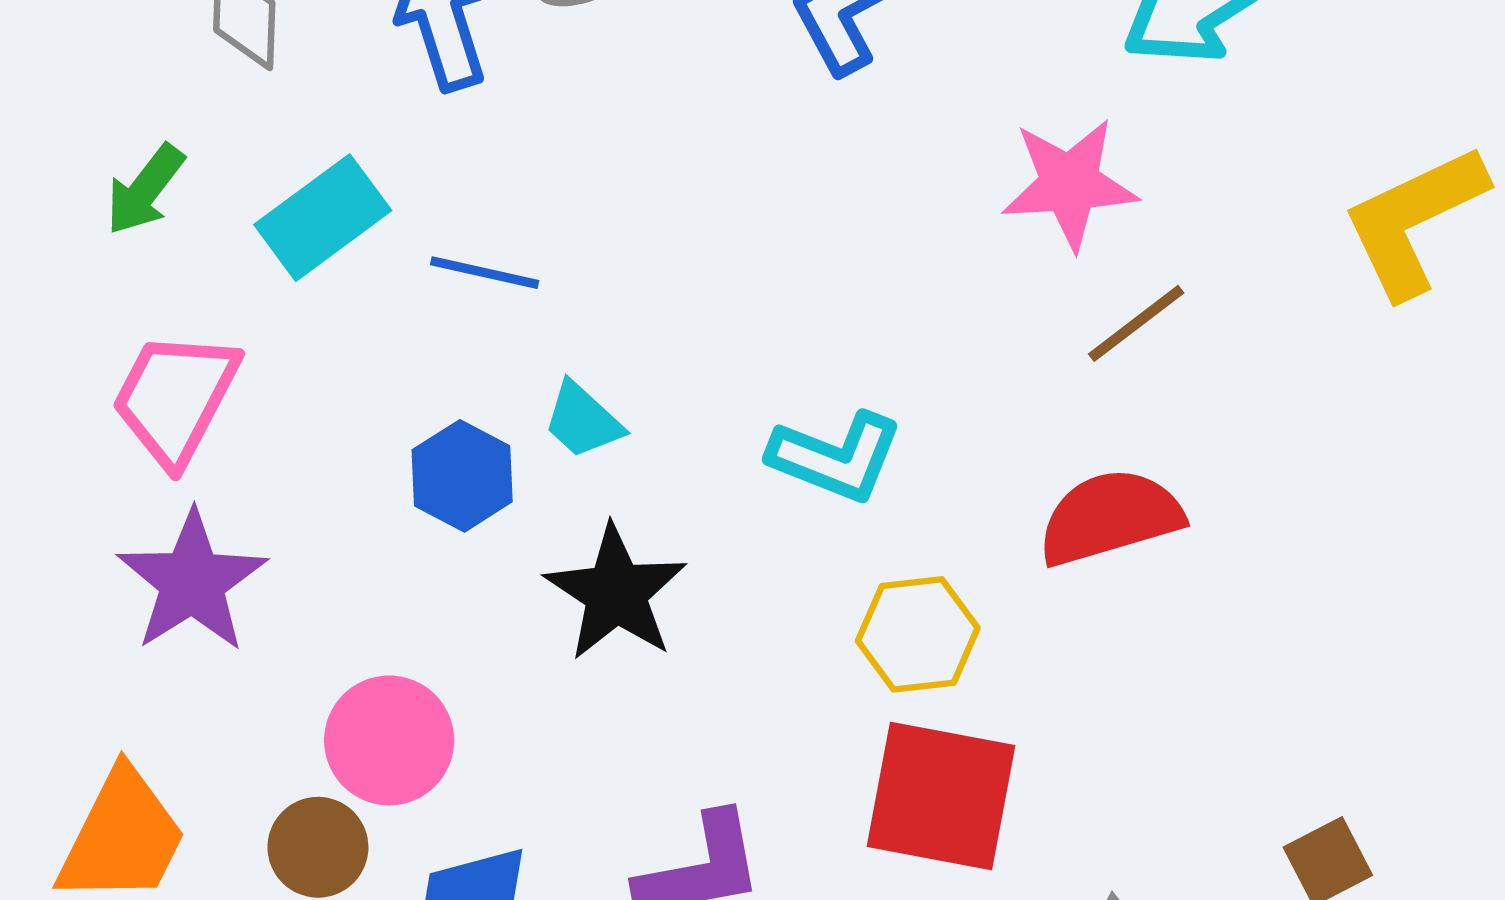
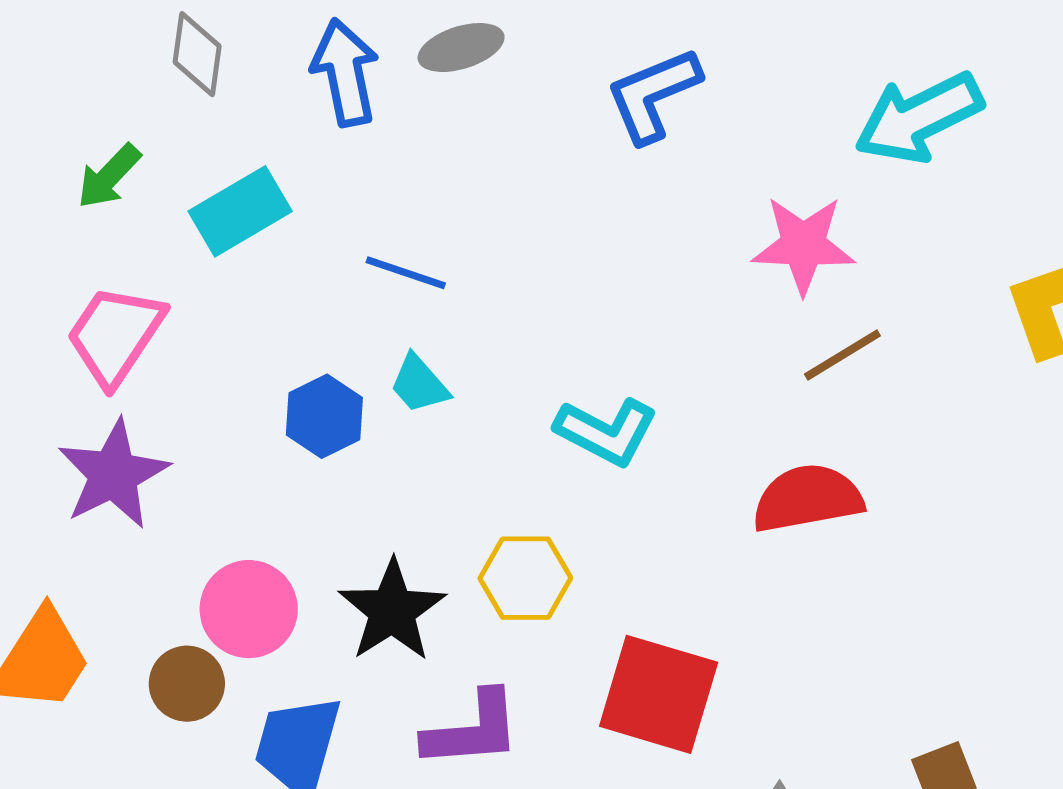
blue line: (485, 273) -> (406, 273), moved
black star: (616, 593) -> (392, 611), moved
yellow hexagon: (918, 634) -> (525, 578), moved

